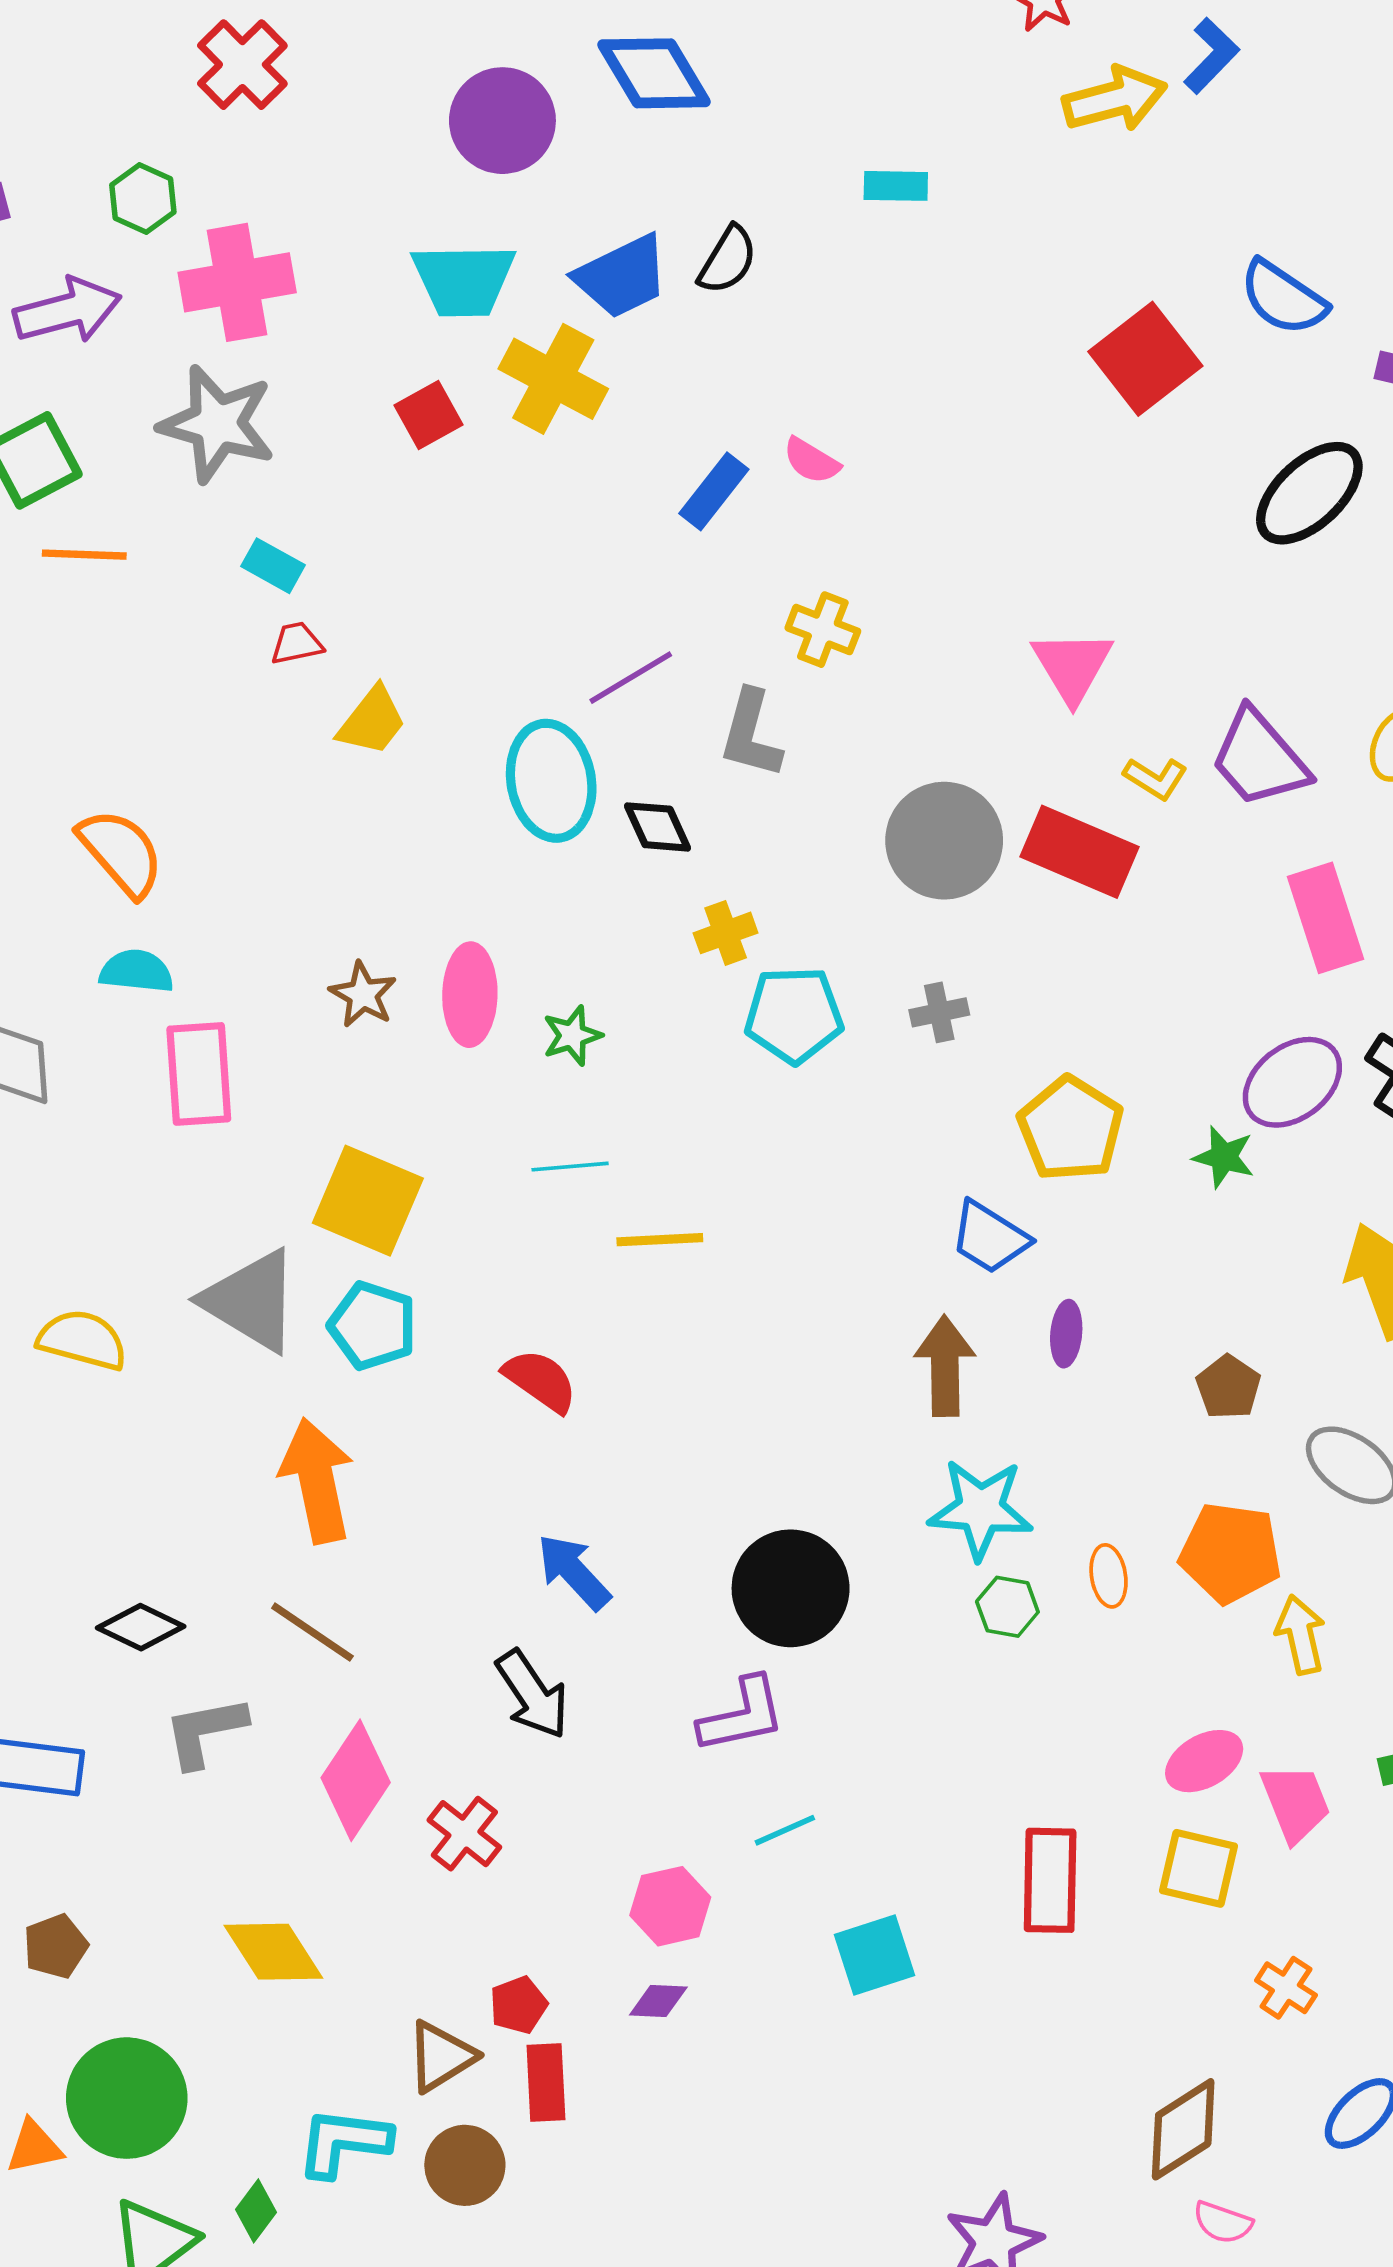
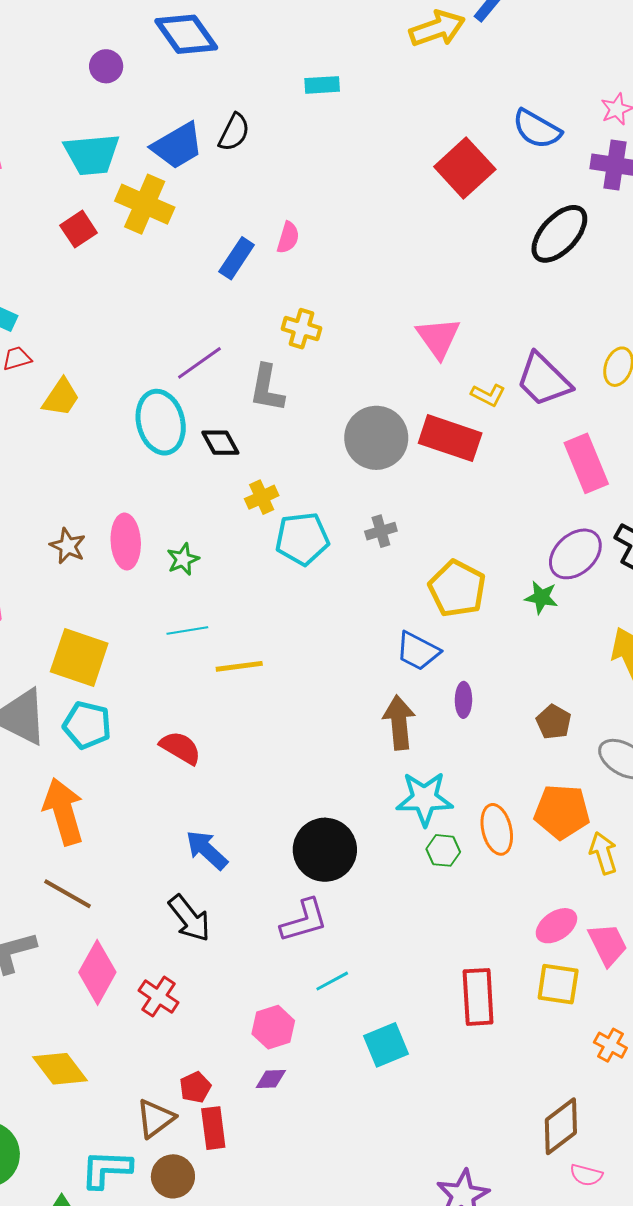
purple circle: (502, 121) -> (106, 66), size x0.6
pink semicircle: (811, 461) -> (288, 238), turned -100
orange ellipse: (1109, 1576) -> (497, 829), size x1.5

